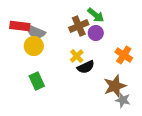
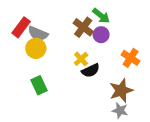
red rectangle: (20, 26) -> (21, 27), turned -60
brown cross: (79, 26) -> (83, 27), turned -30
gray star: (123, 100) -> (120, 110), moved

